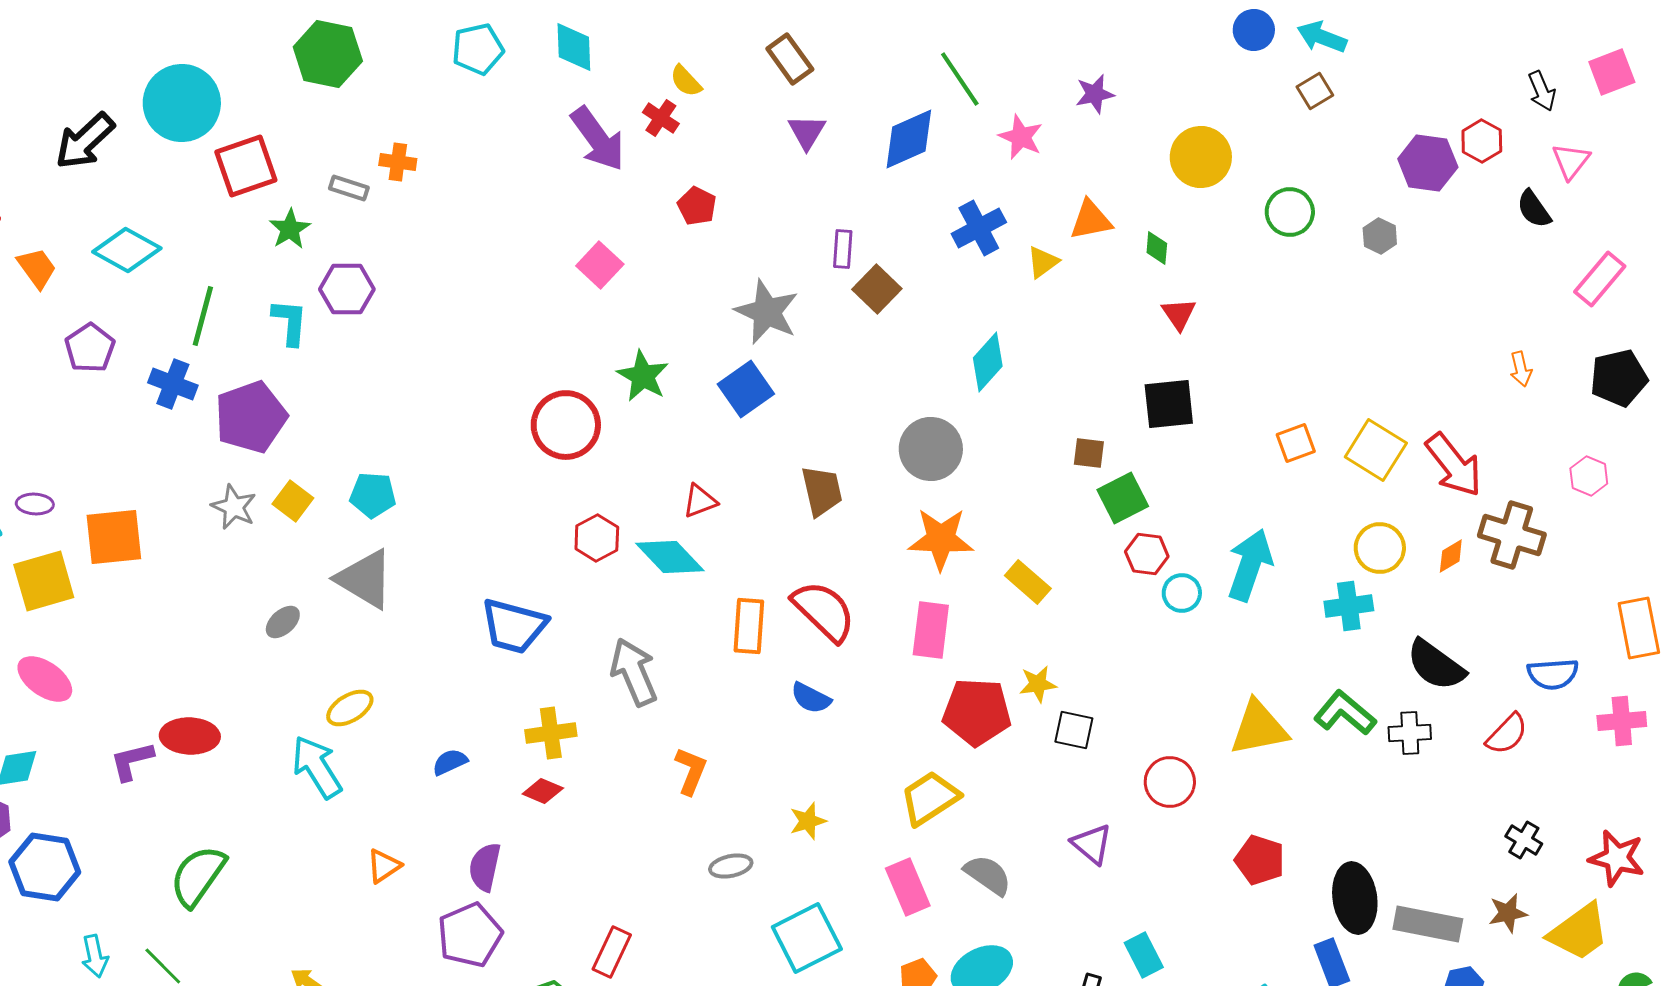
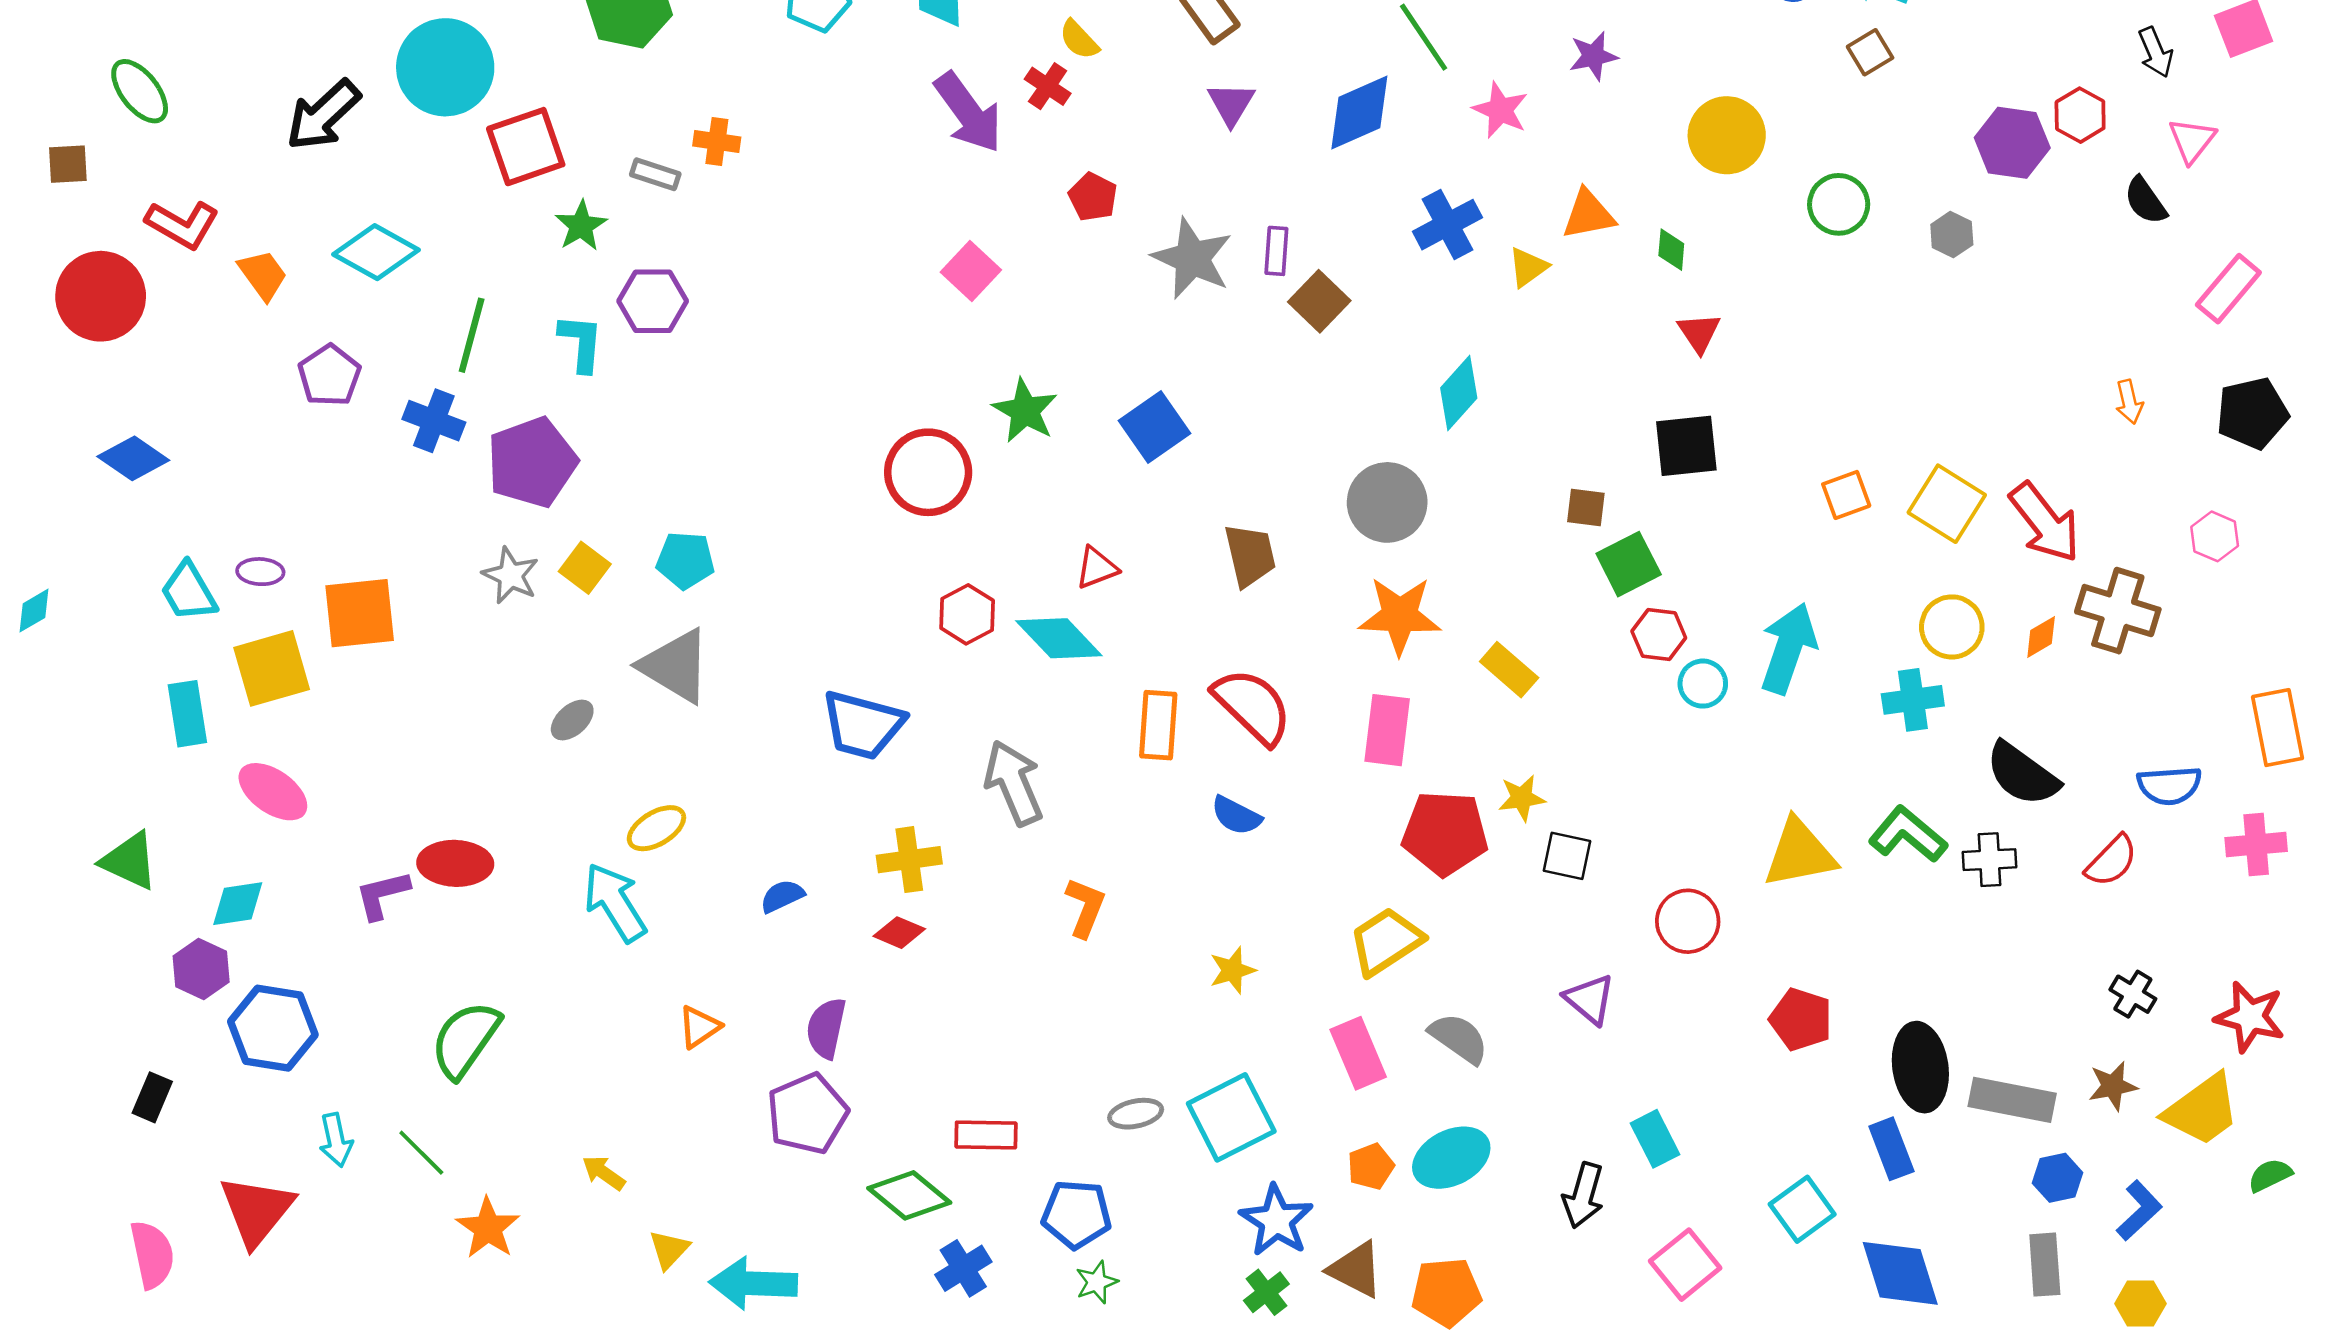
gray star: (767, 312) -> (1192, 258), moved
gray ellipse: (731, 866) -> (1136, 1114), moved
red rectangle: (612, 952) -> (986, 1135), turned 66

